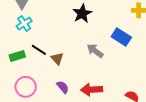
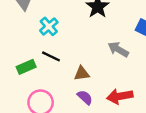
cyan cross: (24, 23) -> (49, 26), moved
brown triangle: (57, 58) -> (82, 73), moved, turned -48

